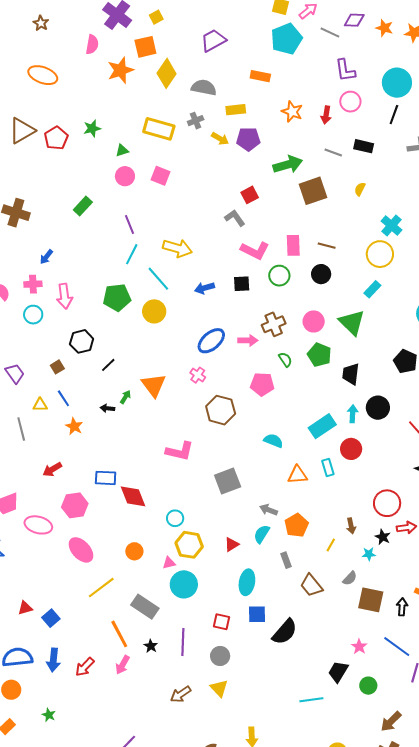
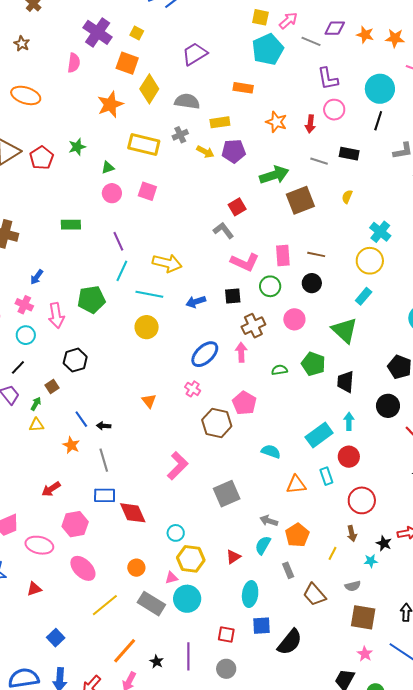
yellow square: (156, 17) -> (137, 33), turned -32
orange square: (145, 47) -> (127, 63), turned 35
orange star: (121, 70) -> (110, 104), moved
green rectangle: (83, 206) -> (71, 225), turned 48
cyan line: (158, 279) -> (149, 294), turned -36
pink cross: (33, 284) -> (24, 305), turned 30
green pentagon: (117, 297) -> (91, 300), moved
pink circle: (314, 321) -> (294, 319), moved
brown cross: (274, 324) -> (253, 326), moved
pink arrow: (248, 340) -> (241, 352), turned -90
green semicircle: (285, 360) -> (279, 370), turned -63
black line: (108, 365) -> (18, 367), moved
pink pentagon: (262, 384) -> (244, 403), moved, turned 30
orange triangle: (154, 385) -> (149, 401), size x0.6
green arrow: (125, 397) -> (36, 404), moved
blue line: (63, 398) -> (81, 419), moved
black circle: (378, 408) -> (388, 406), moved
gray line: (21, 429) -> (104, 460), moved
pink L-shape: (180, 451) -> (178, 466), turned -56
red circle: (387, 503) -> (362, 500), moved
gray semicircle: (350, 578) -> (353, 586), turned 35
brown square: (371, 600) -> (363, 617), moved
gray rectangle: (145, 607) -> (151, 604), moved
red triangle: (25, 608) -> (34, 589), moved
orange line: (119, 634) -> (125, 651), turned 72

